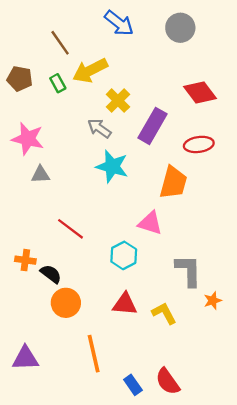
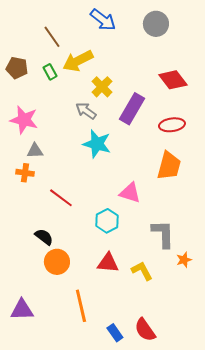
orange trapezoid: (173, 183) -> (169, 166), moved
orange cross: (25, 260) -> (25, 173), moved

